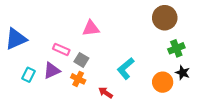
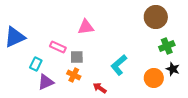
gray square: (81, 60) -> (77, 57), turned -32
purple triangle: (52, 71) -> (46, 82), moved
cyan rectangle: (29, 75) -> (36, 64), moved

